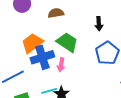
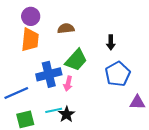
green trapezoid: (67, 42) -> (76, 60), turned 95
orange trapezoid: (32, 43) -> (30, 40), moved, turned 130

